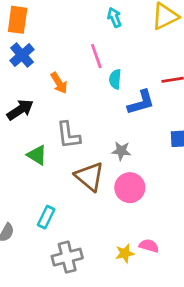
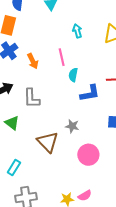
orange arrow: (59, 83) -> (33, 61), moved
gray L-shape: (68, 135) -> (32, 98), moved
pink circle: (130, 188) -> (88, 155), moved
pink semicircle: (149, 246) -> (85, 196), turned 128

